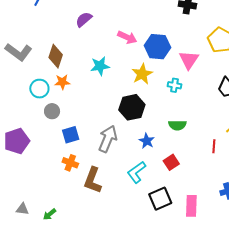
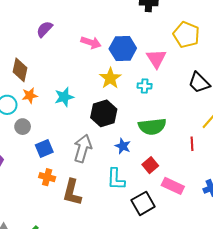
cyan star: (100, 66) -> (64, 97), moved
green semicircle: (177, 125) -> (152, 126), size x1.5
cyan L-shape: (137, 172) -> (116, 179), turned -45
pink rectangle: (191, 206) -> (173, 186), moved, turned -60

